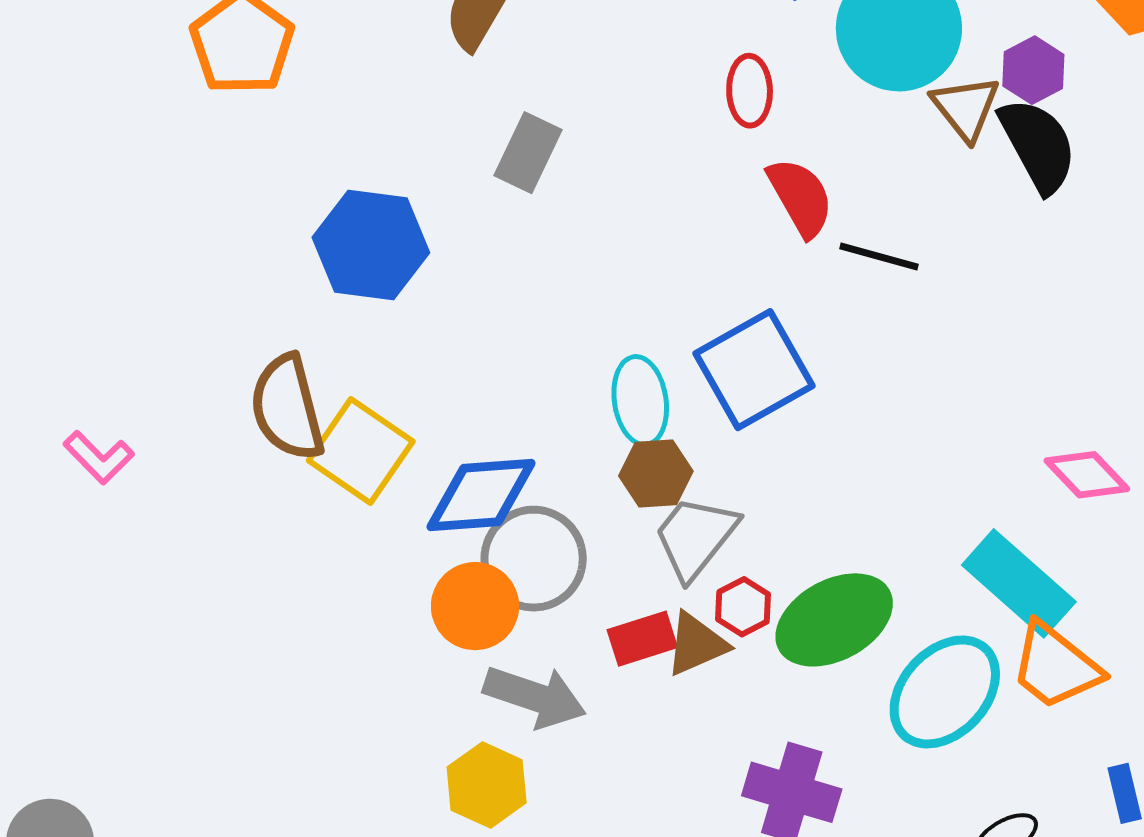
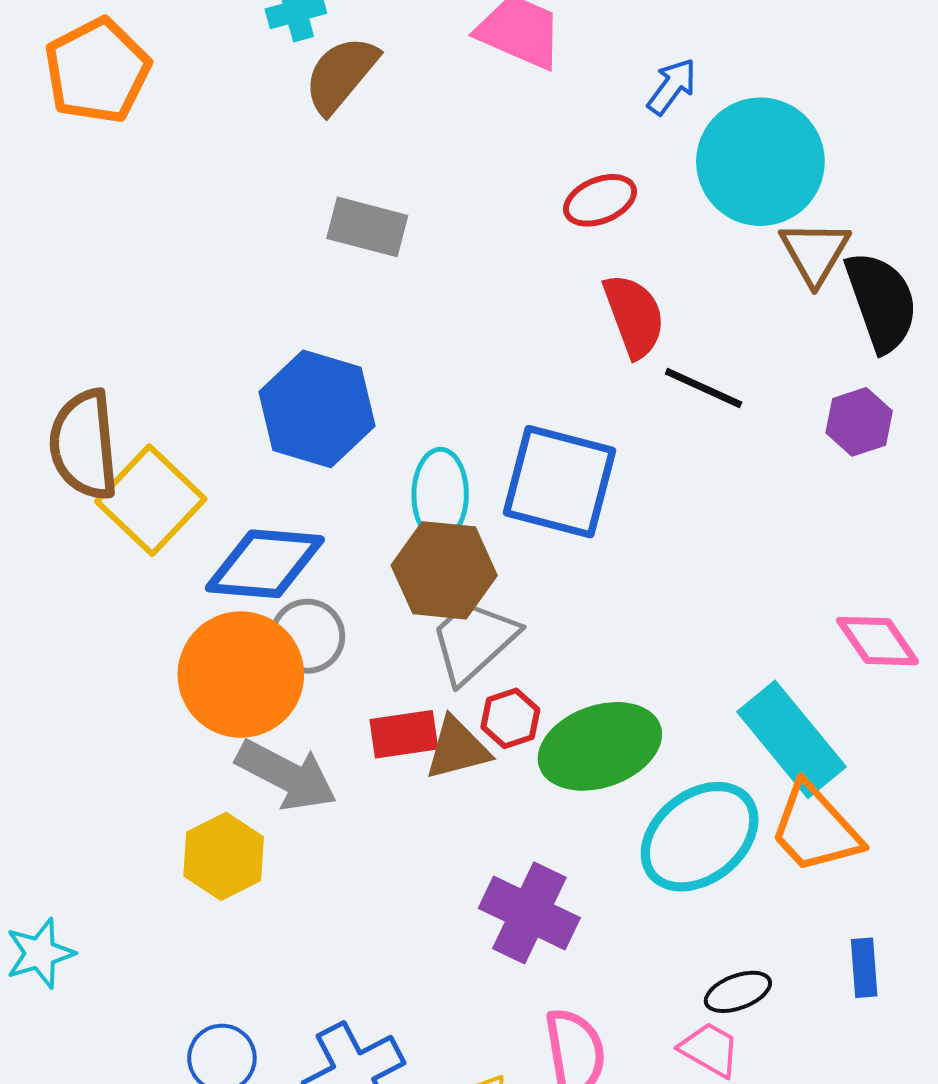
purple hexagon: (1033, 70) -> (859, 422), moved
red ellipse: (750, 91) -> (600, 200), turned 60
gray rectangle: (528, 153) -> (367, 227), turned 70
blue hexagon: (371, 245) -> (317, 409), moved
blue square: (754, 370) -> (560, 482), turned 35
brown hexagon: (656, 474) -> (444, 570), size x1.4
gray circle: (534, 559) -> (307, 636), size x0.7
orange circle: (475, 606) -> (241, 675), size x1.4

